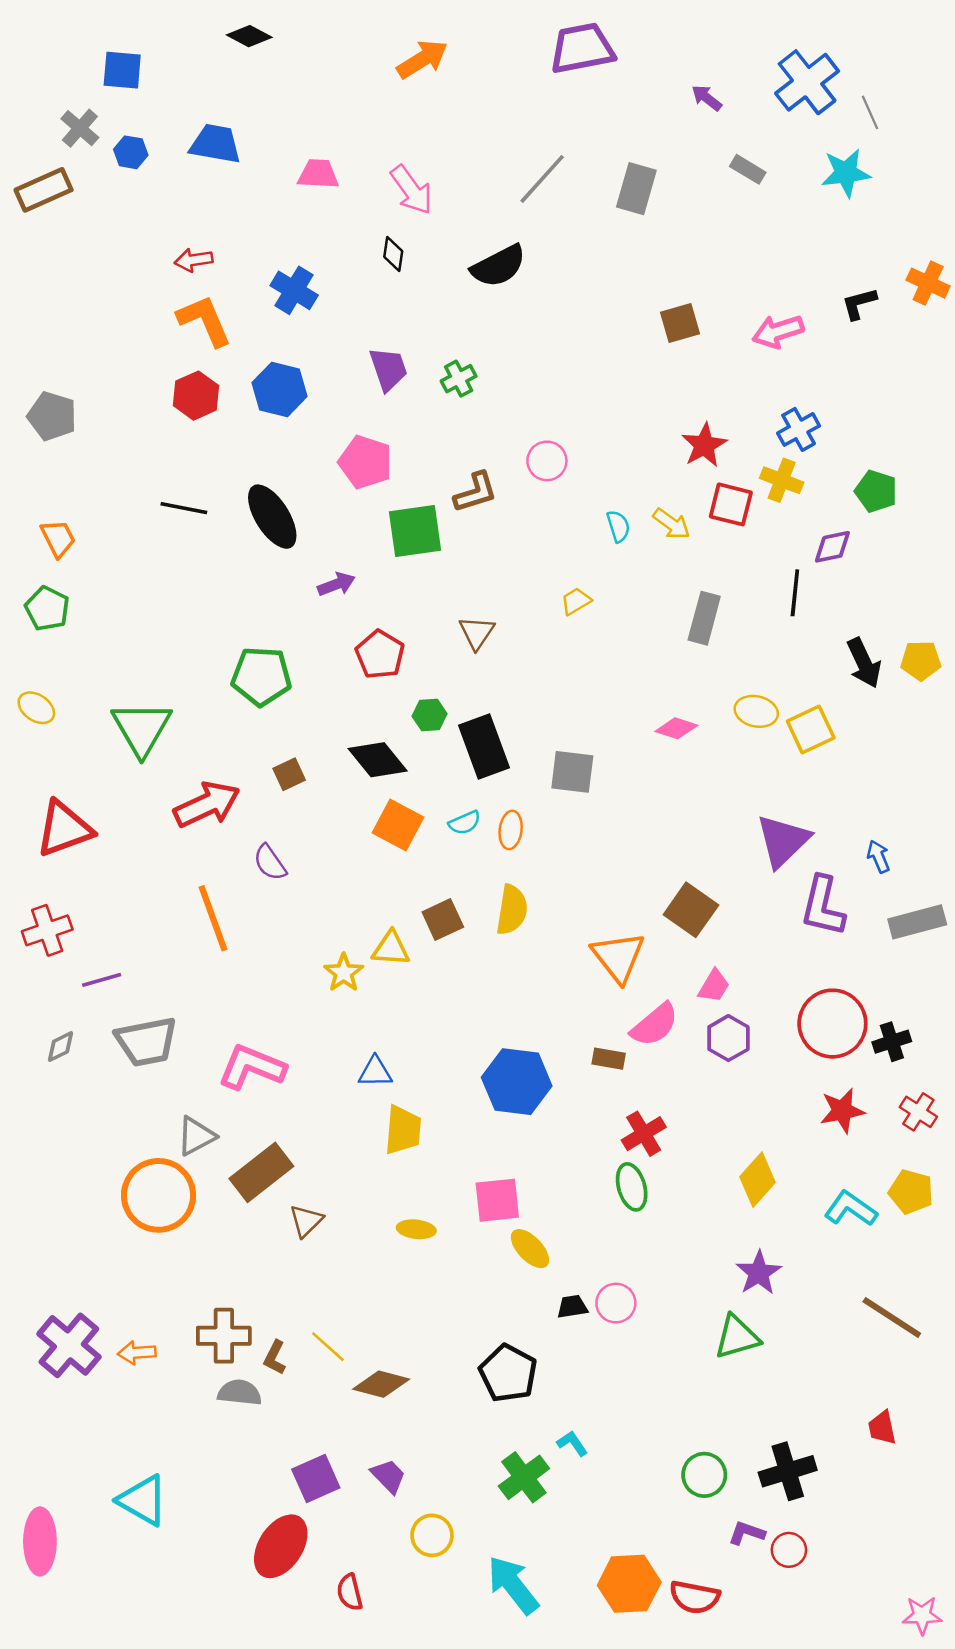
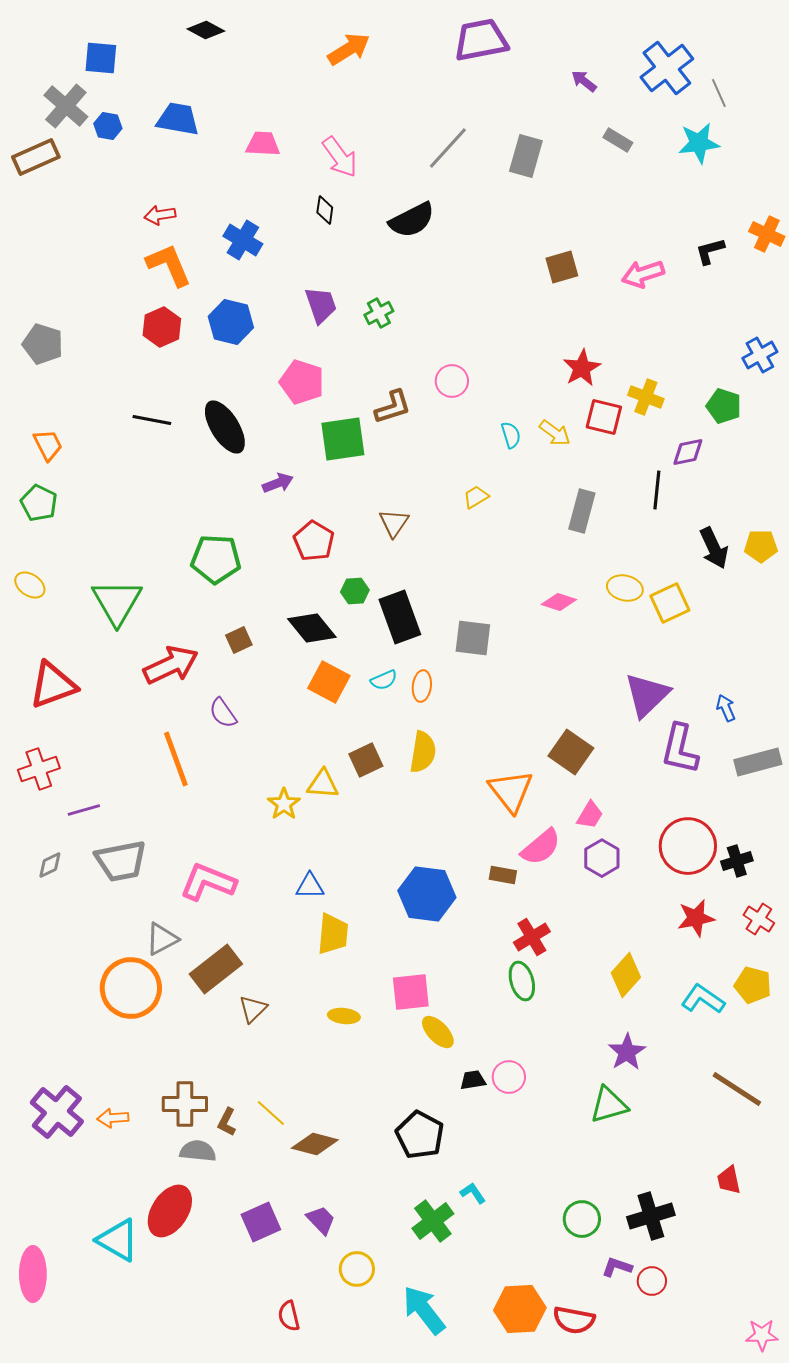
gray cross: (80, 128) -> (66, 106), size x1.4
blue cross: (799, 429) -> (760, 355), moved
red ellipse: (281, 1546) -> (170, 1211), moved

